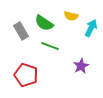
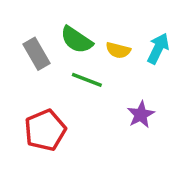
yellow semicircle: (71, 16) -> (118, 50), moved
red pentagon: (26, 75) -> (45, 130), turned 30

